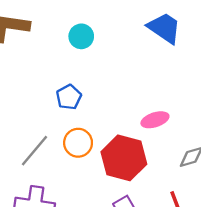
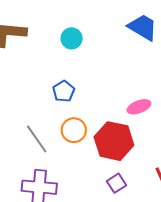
gray line: (35, 151) -> (37, 139), turned -72

